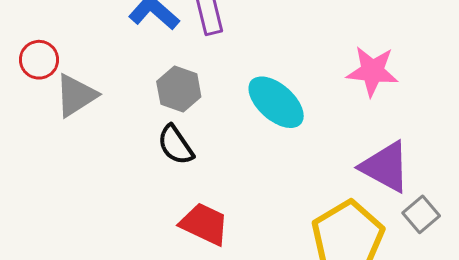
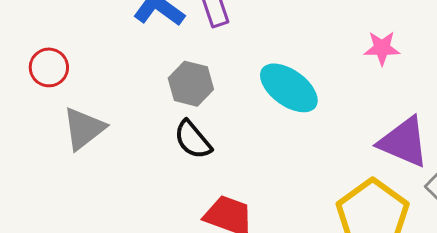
pink star: (372, 71) -> (382, 48), size x0.7
gray triangle: (76, 95) -> (84, 129), moved

